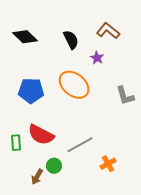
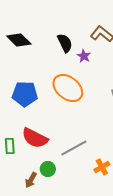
purple star: (97, 58) -> (84, 56), moved

